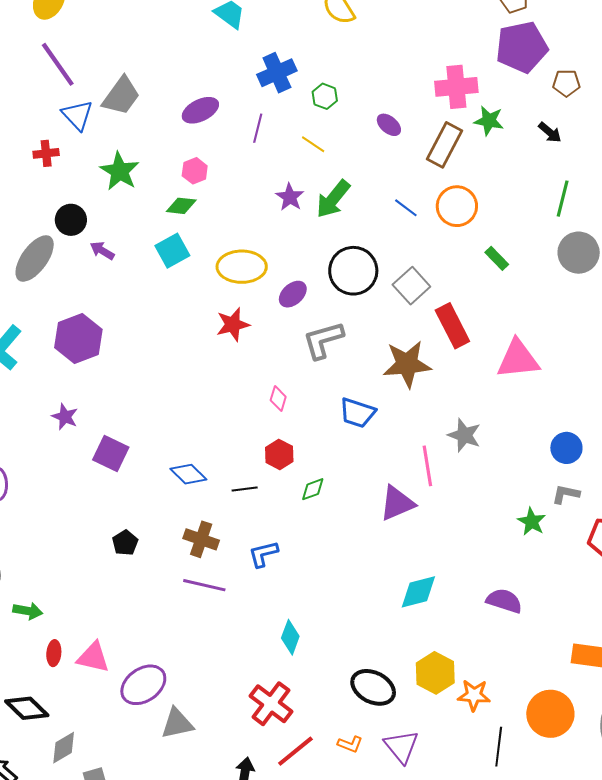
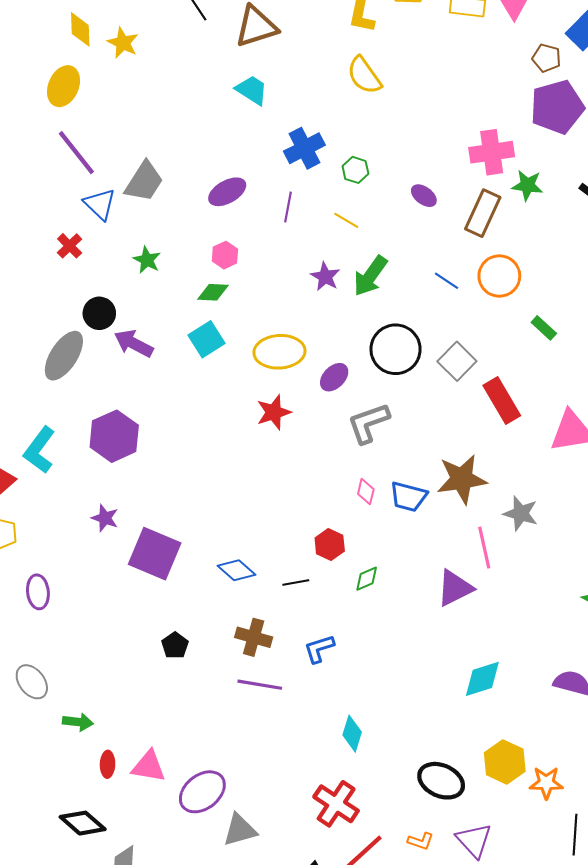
red cross: (46, 153) -> (70, 246), turned -35
green star: (120, 171) -> (147, 260), size x0.7
purple arrow: (102, 251) -> (134, 343), size x1.5
brown star: (407, 364) -> (462, 479), moved
pink diamond: (278, 398) -> (366, 492), moved
purple square: (111, 454) -> (155, 554), size x1.4

